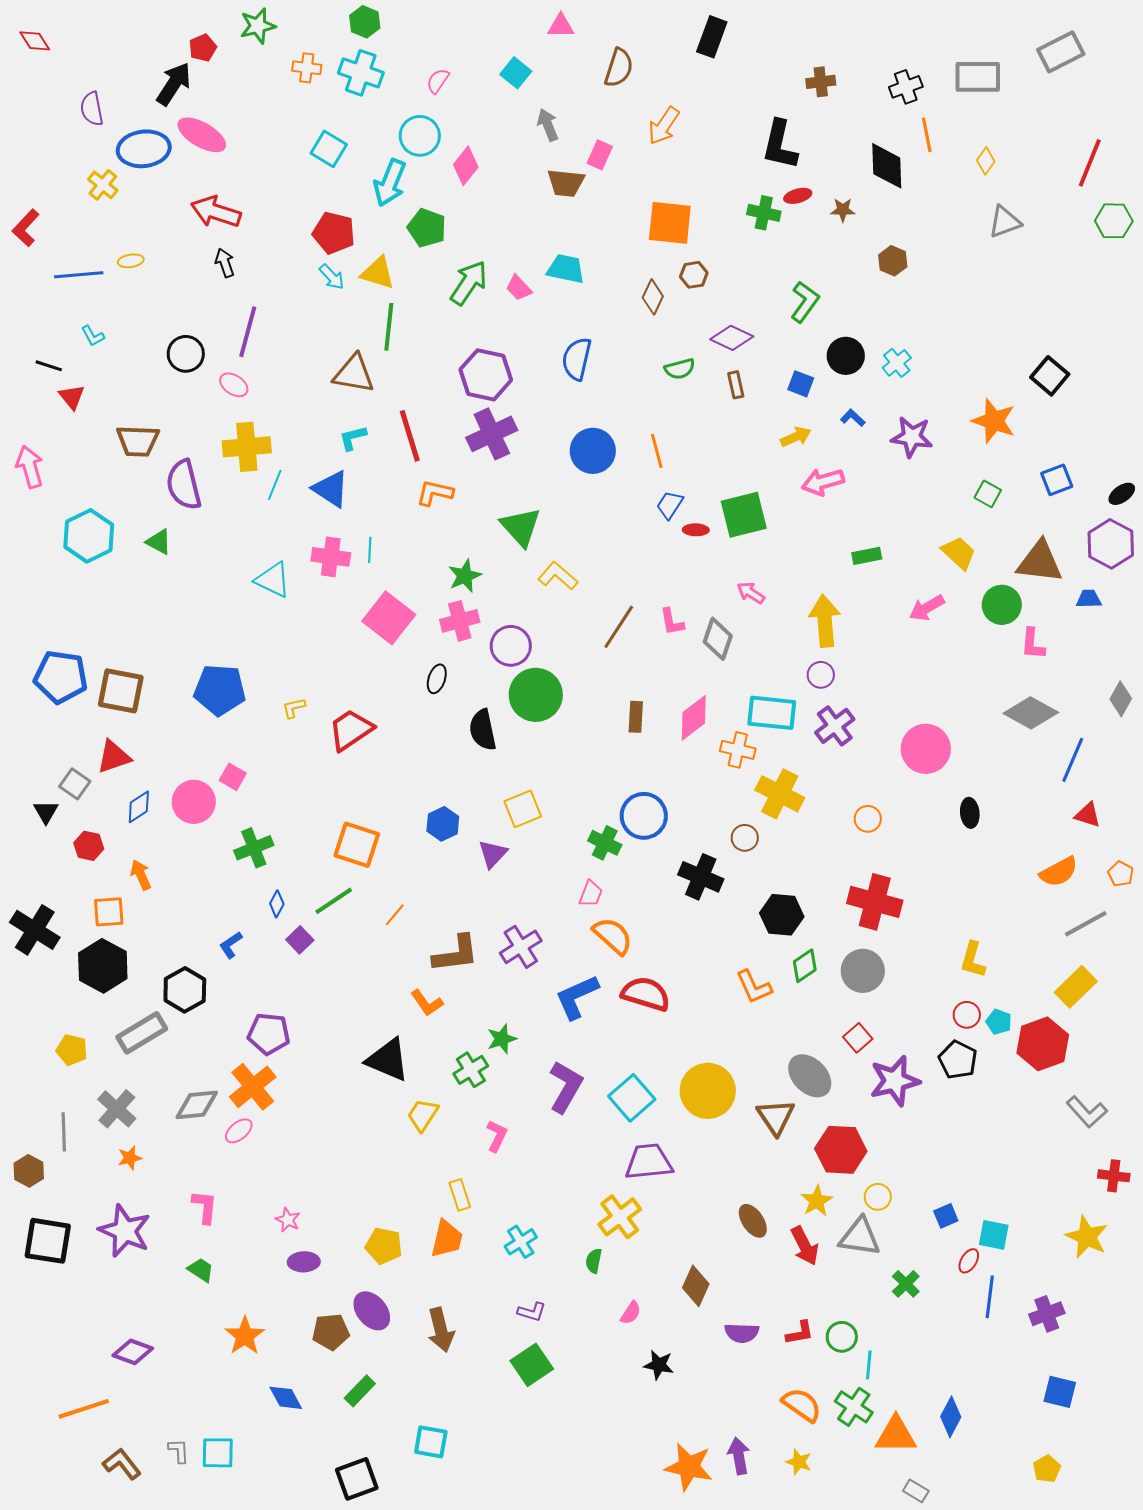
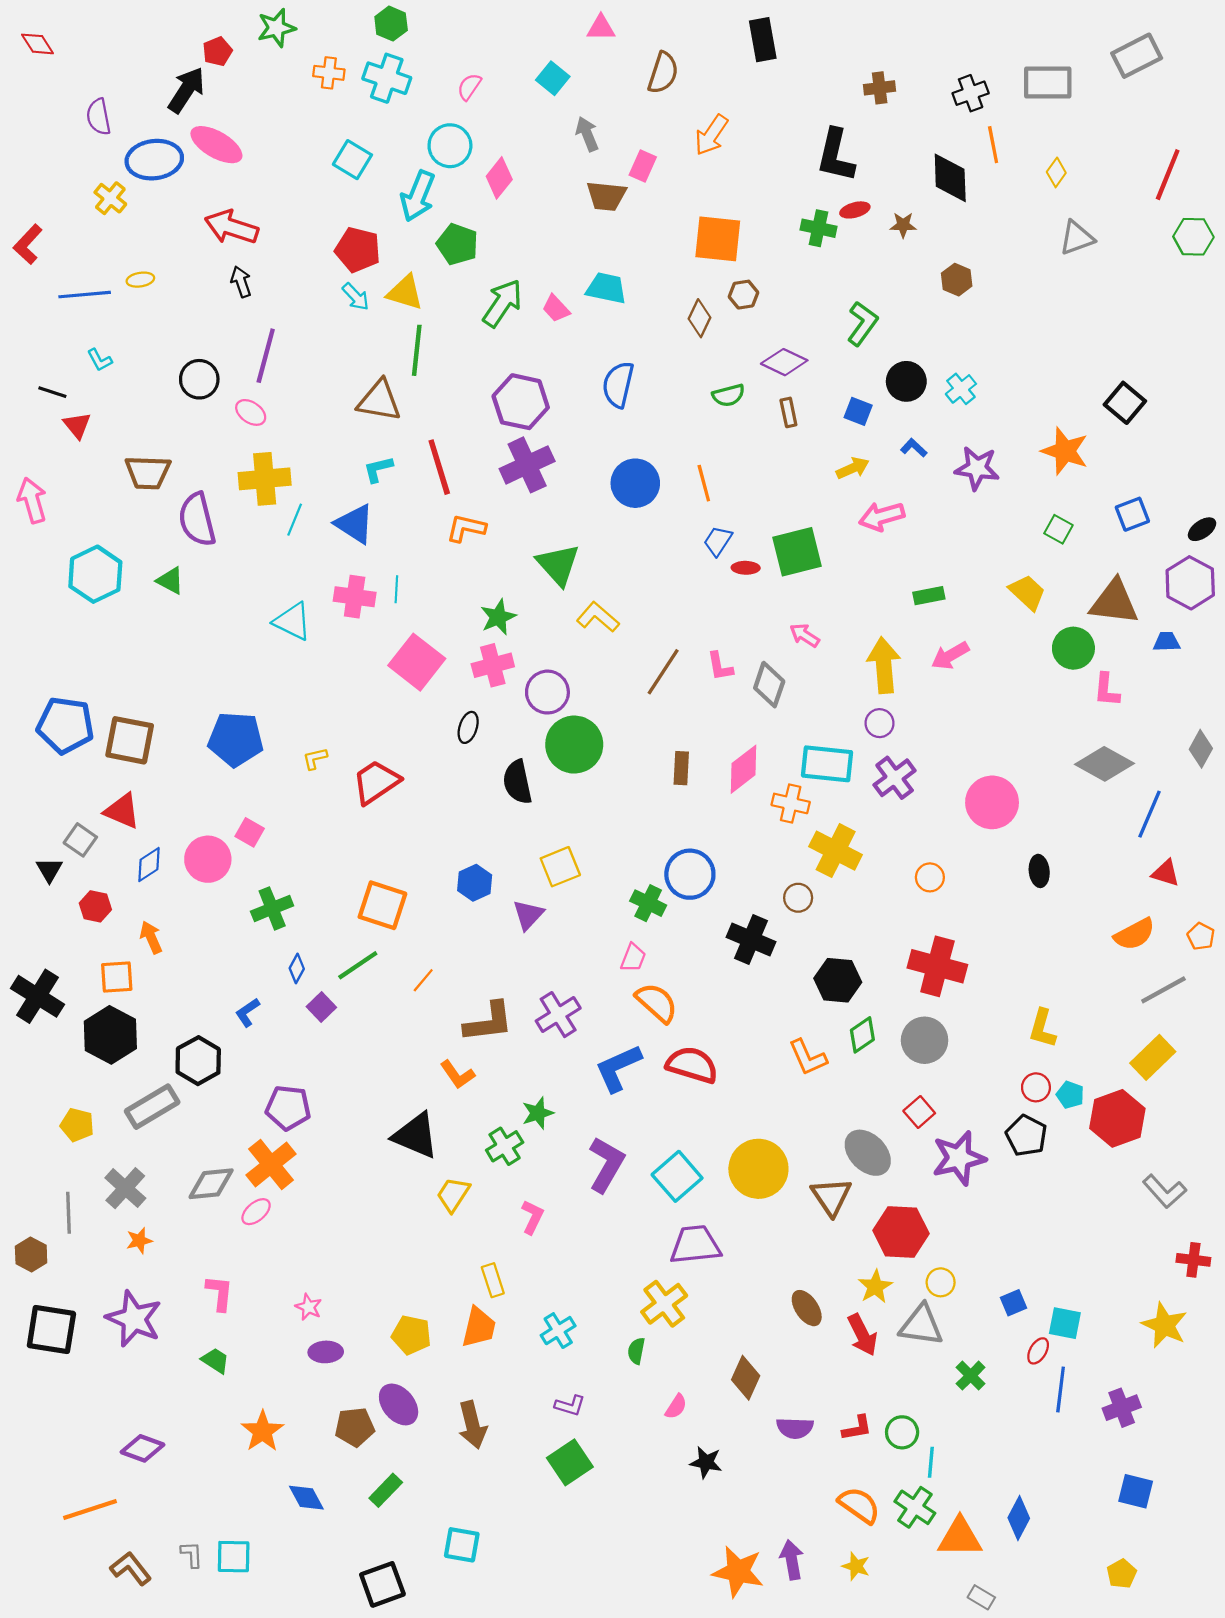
black rectangle: (712, 37) -> (763, 40), turned -30
pink arrow: (927, 608) -> (950, 656), moved
red triangle: (114, 757) -> (122, 811), turned 42

